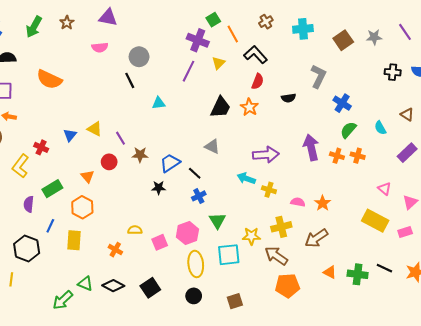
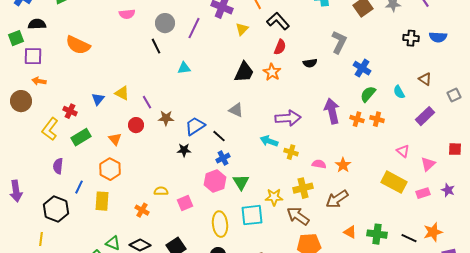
purple line: (189, 71) -> (194, 28), moved
green rectangle: (52, 189) -> (81, 137), moved
pink hexagon: (187, 233) -> (215, 181), moved
black line: (384, 268) -> (409, 238), moved

